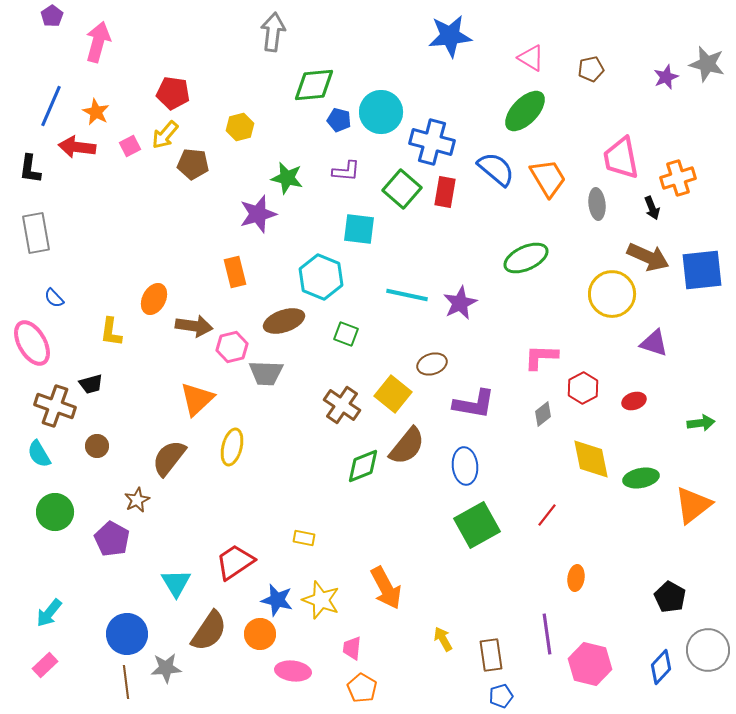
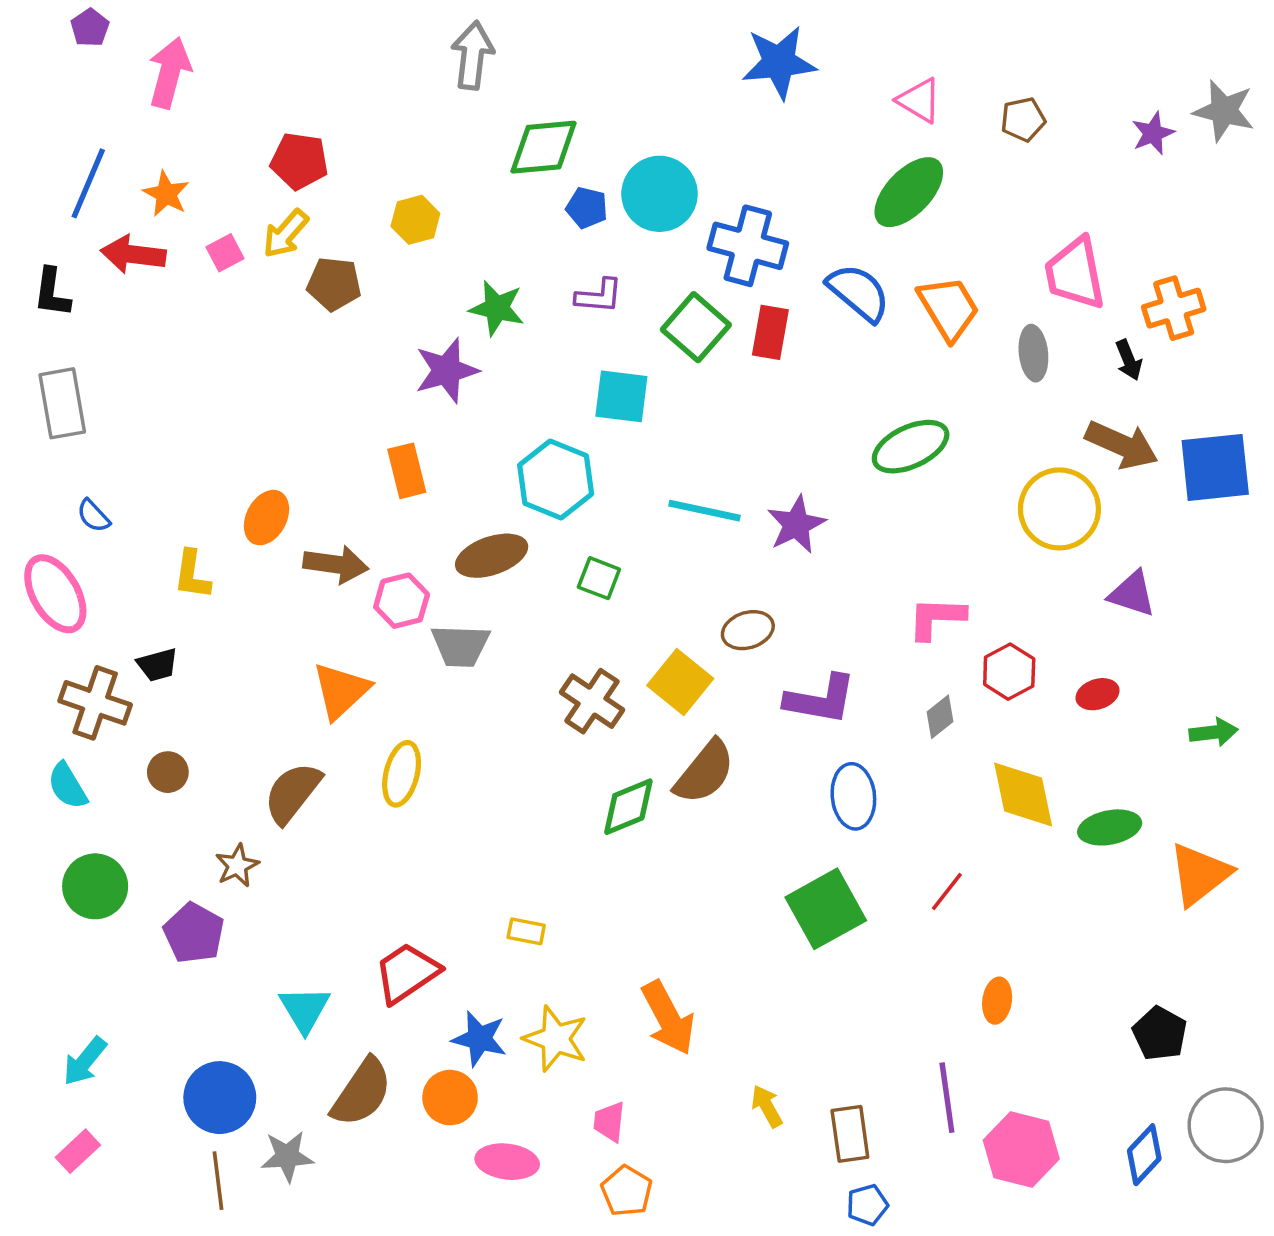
blue ellipse: (465, 466) -> (853, 796), moved

